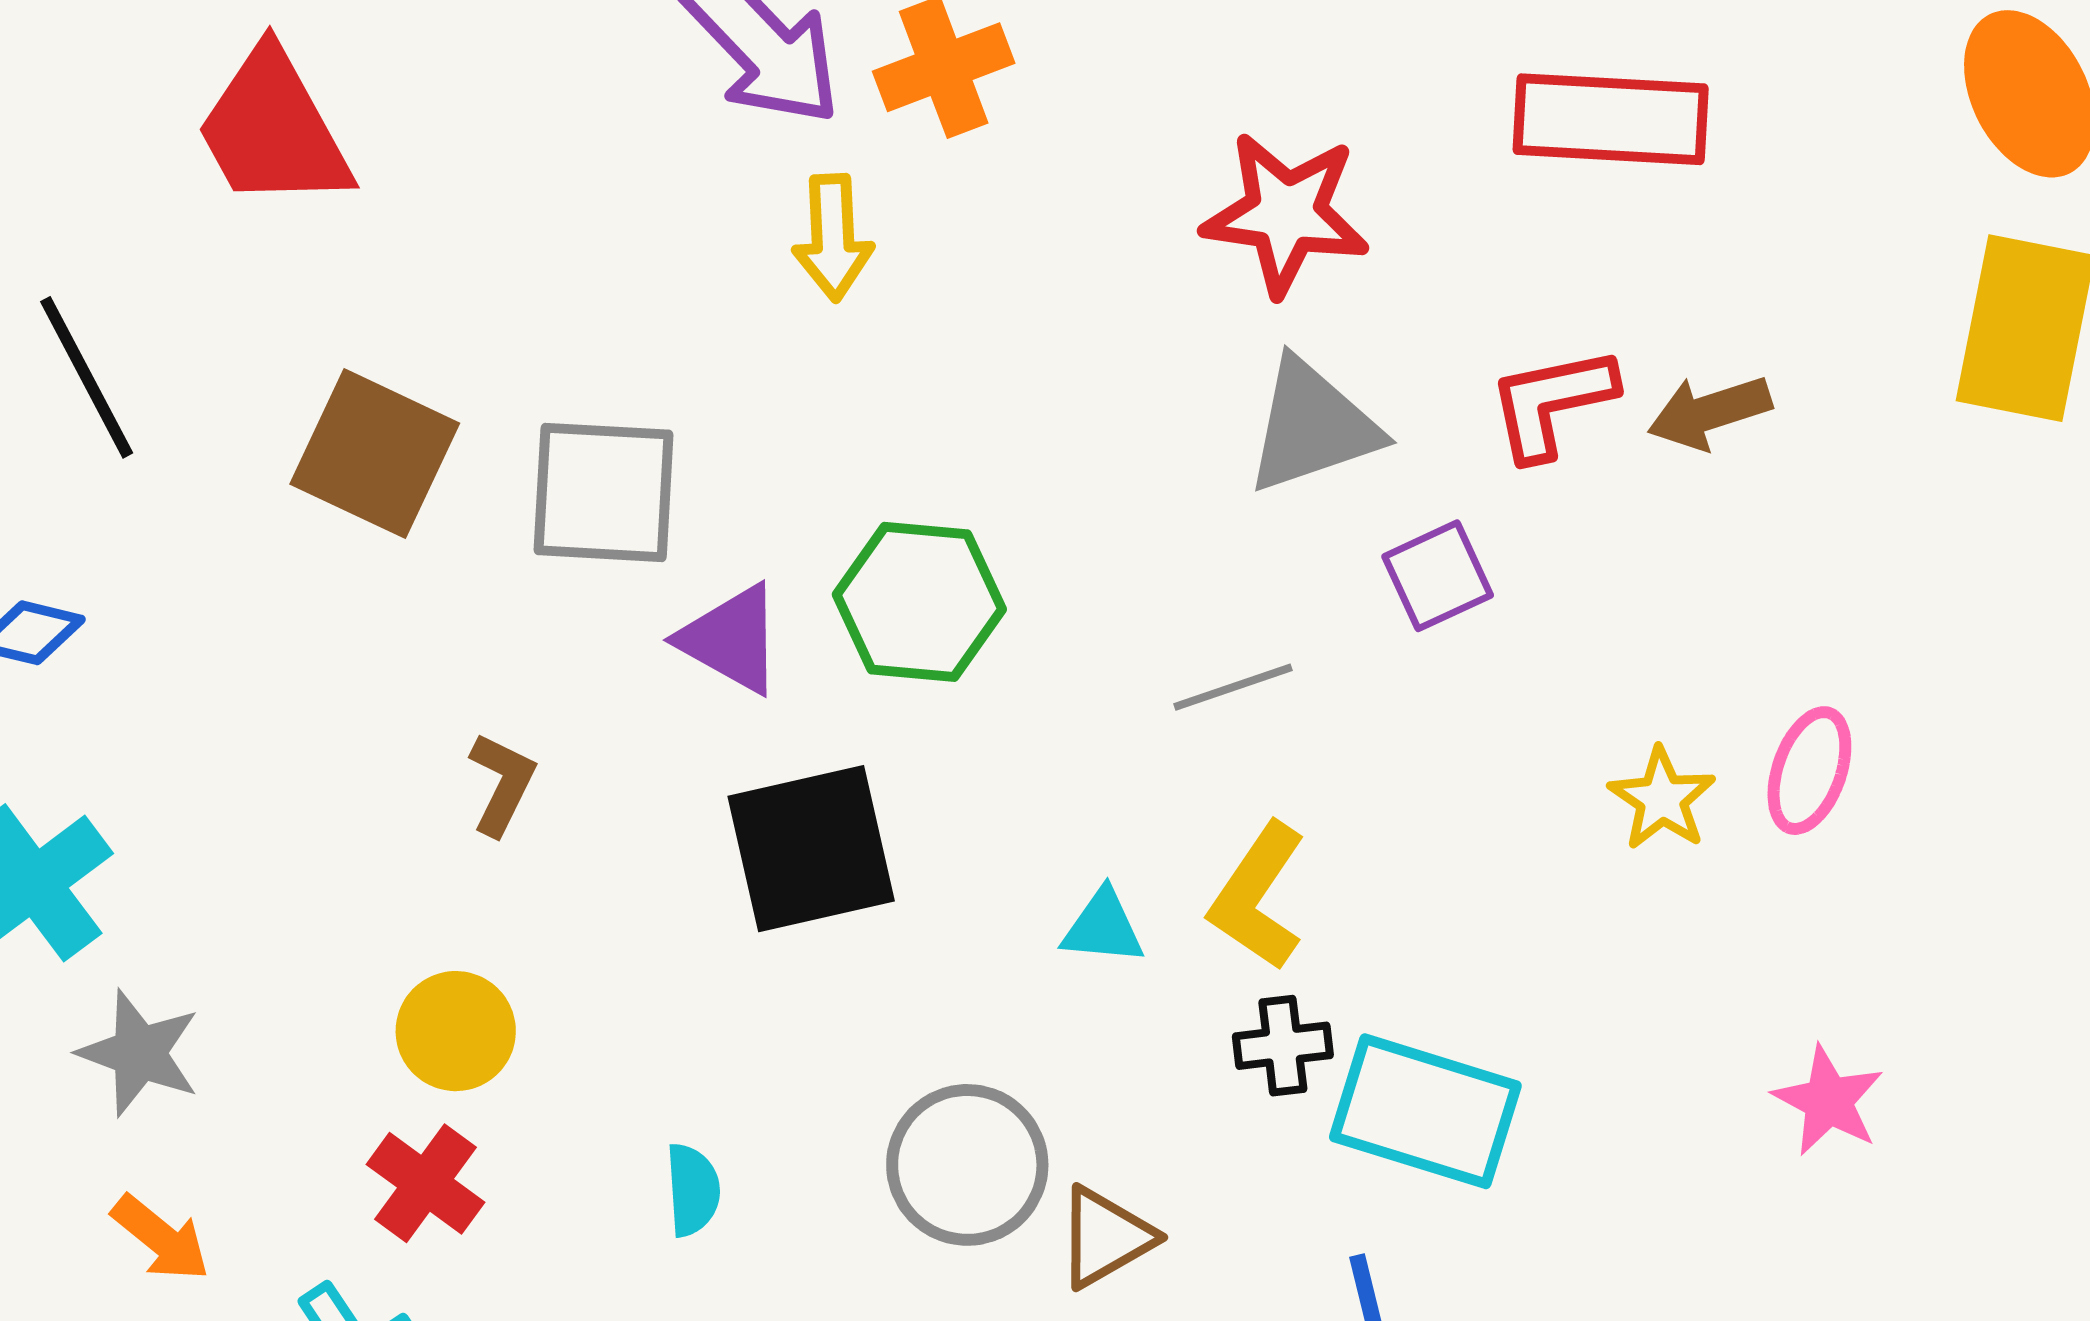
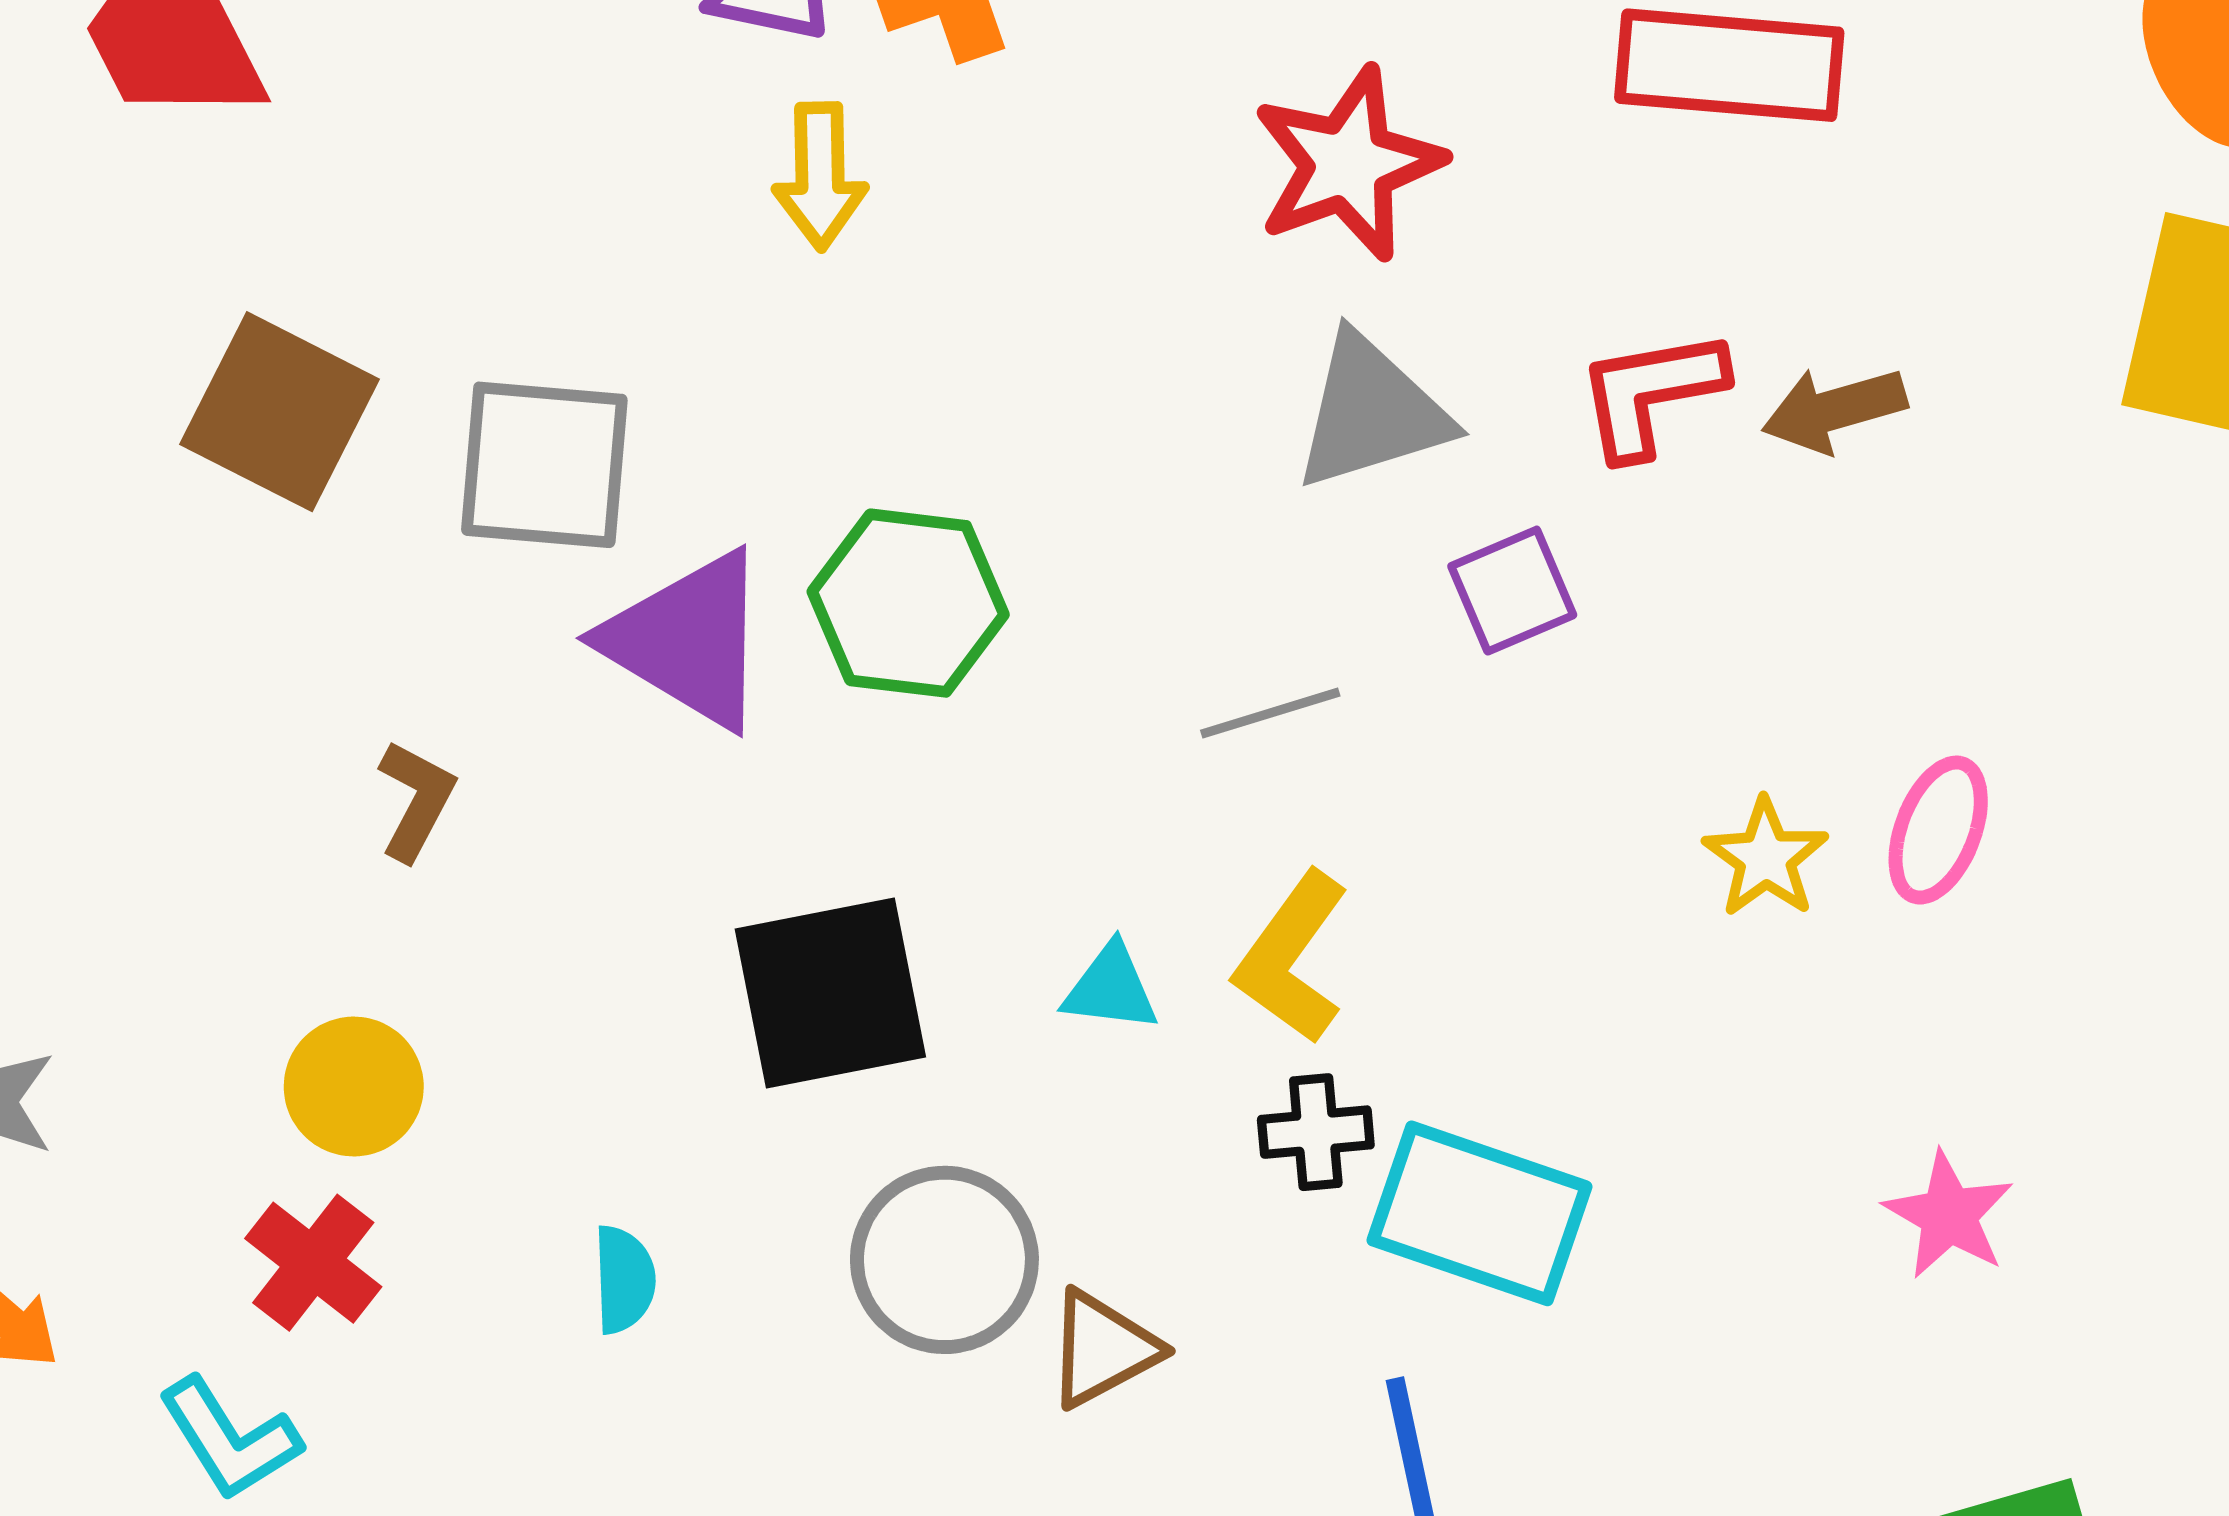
red star: (1286, 214) -> (1348, 164), turned -30
purple triangle: (731, 639) -> (688, 640), size x1.4
black square: (811, 849) -> (830, 993), moved

